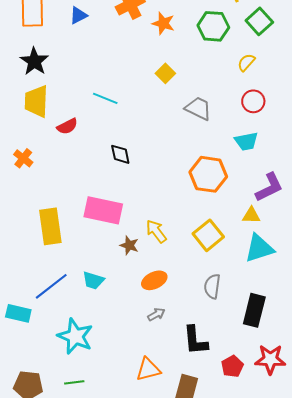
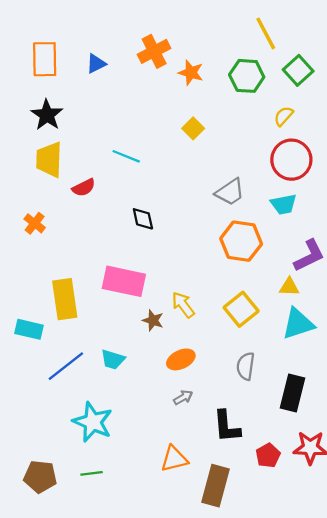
red circle: (253, 101) -> (291, 160), size x1.6
gray trapezoid: (198, 108) -> (230, 192), moved, turned 120
cyan rectangle: (18, 313) -> (29, 329), moved

